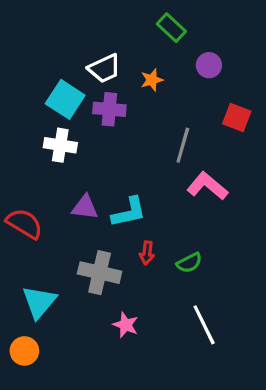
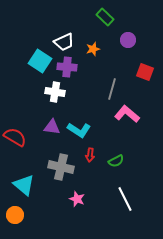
white cross: (60, 145) -> (55, 92), moved
cyan L-shape: (129, 212) -> (79, 130), turned 45
cyan triangle: (39, 302) -> (24, 185), turned -30

